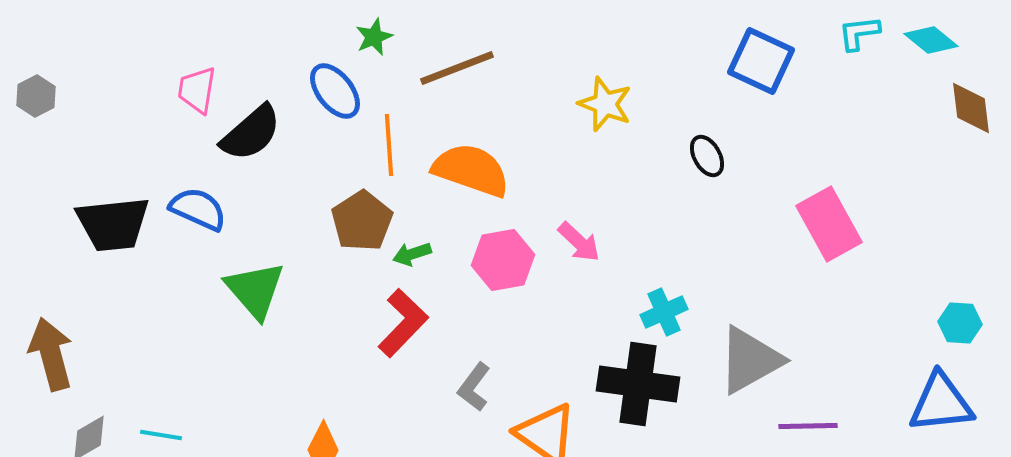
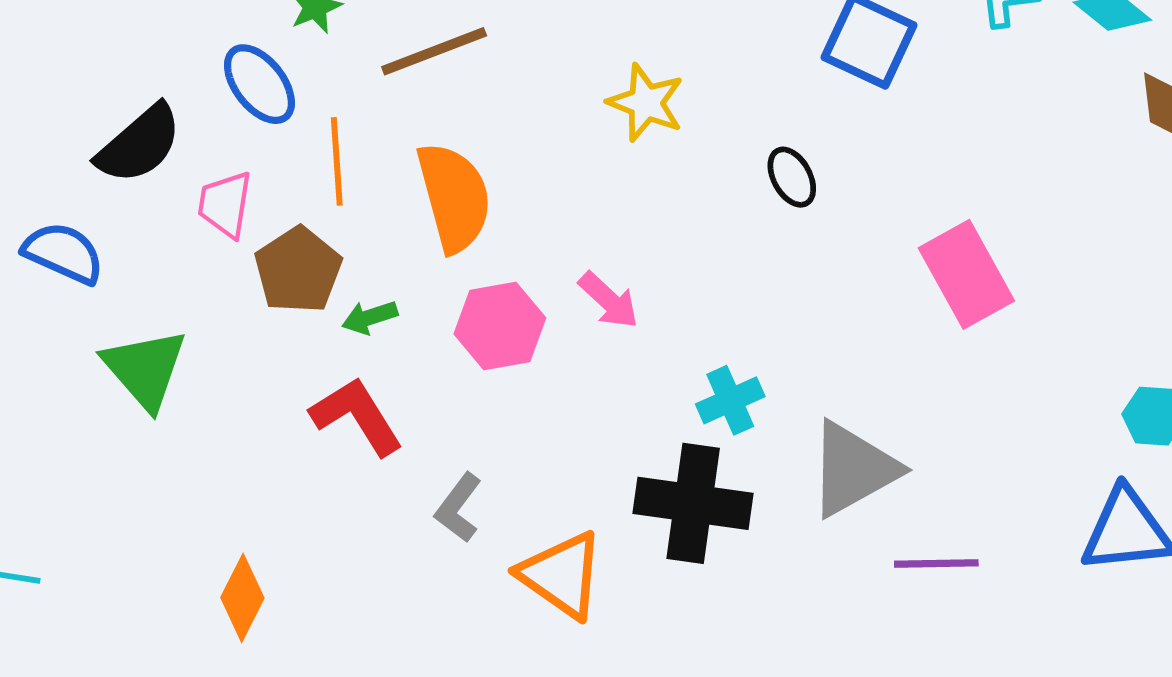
pink trapezoid: (197, 90) -> (225, 204), moved
orange semicircle: (471, 170) -> (454, 197), turned 56
red L-shape: (403, 323) -> (357, 416), turned -76

